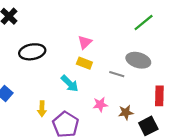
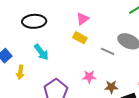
cyan arrow: (70, 84) -> (41, 52), moved
yellow arrow: (42, 109) -> (20, 72), moved

